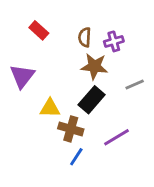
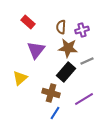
purple triangle: (22, 76) -> (36, 50), moved
gray line: (135, 84) -> (87, 61), moved
yellow triangle: (50, 108) -> (20, 78), moved, turned -42

